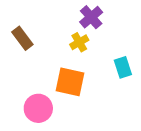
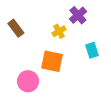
purple cross: (91, 17) -> (78, 15), moved

